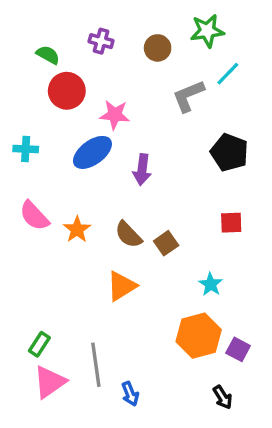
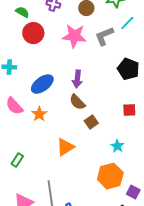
pink star: (115, 115) -> (74, 36), moved, size x1.4
blue ellipse: (92, 152) -> (42, 84), moved
brown semicircle: (128, 235) -> (77, 102), moved
green rectangle: (39, 344) -> (17, 160), moved
purple square: (238, 349) -> (133, 192), moved

